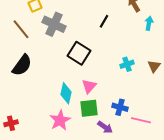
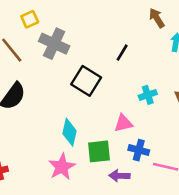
black line: (104, 21) -> (122, 53), moved
pink triangle: (89, 86) -> (123, 123), moved, turned 35
purple arrow: (105, 127) -> (120, 176), turned 147

